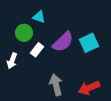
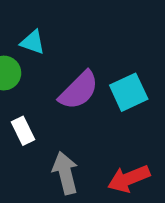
white rectangle: (37, 50) -> (23, 131), moved, turned -64

